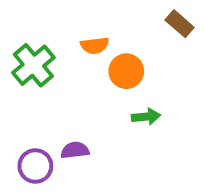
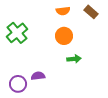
orange semicircle: (95, 45) -> (63, 11), moved

